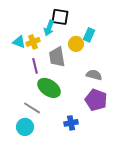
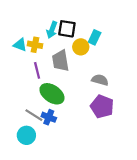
black square: (60, 17) -> (67, 29), moved
yellow cross: (33, 42) -> (35, 45), turned 32
blue cross: (71, 123) -> (49, 117), moved, turned 32

